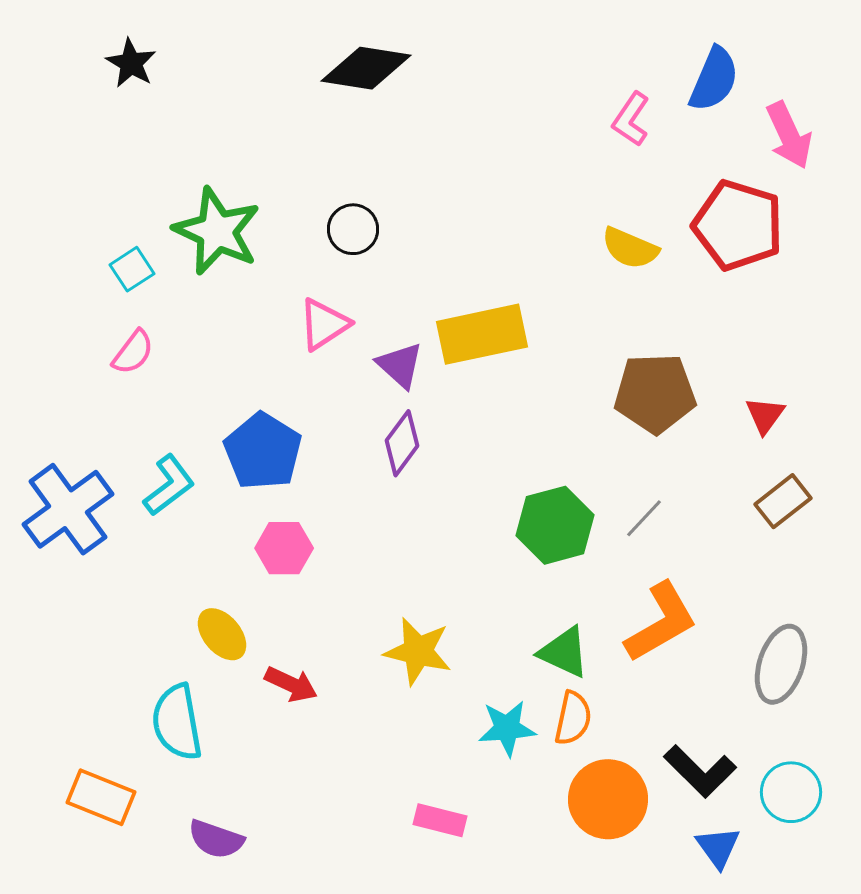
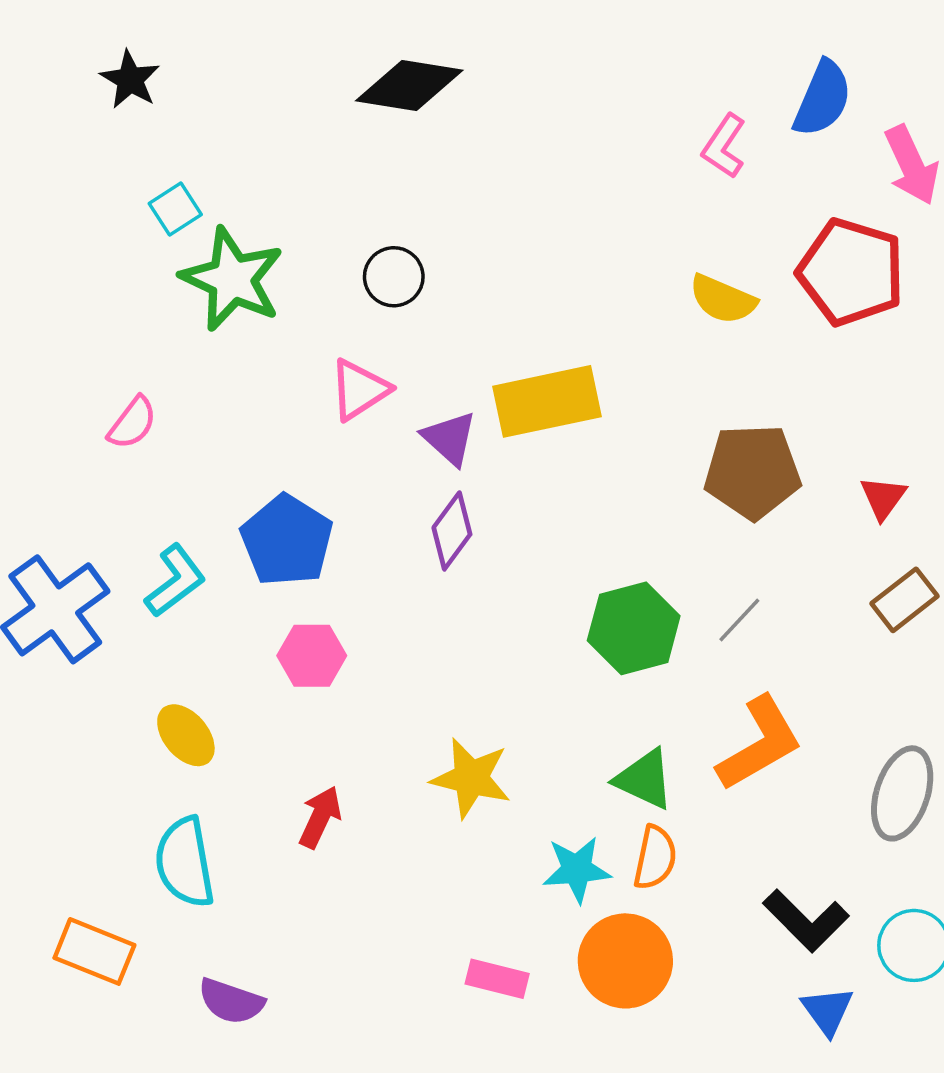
cyan square: (132, 269) -> (175, 209), moved
yellow ellipse: (222, 634) -> (186, 735), moved
red arrow: (291, 684) -> (320, 817), turned -90
orange circle: (608, 799) -> (625, 961), moved

